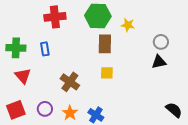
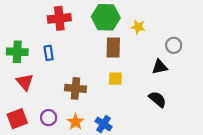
black triangle: (159, 62) -> (160, 67), moved
brown cross: (70, 82) -> (76, 88), turned -30
black semicircle: (174, 110) -> (157, 99), moved

